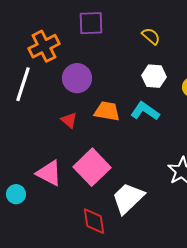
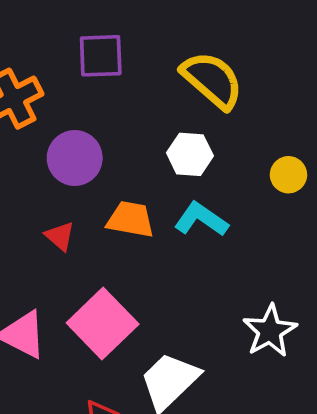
yellow semicircle: (151, 36) -> (212, 80), size x1.8
white hexagon: (154, 76) -> (190, 154), moved

